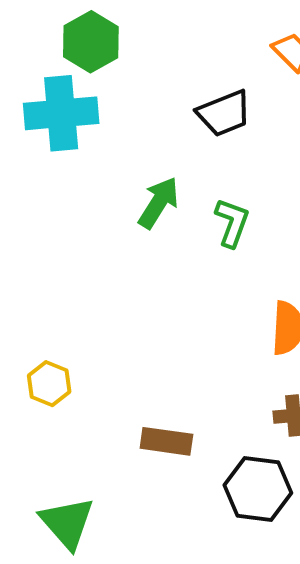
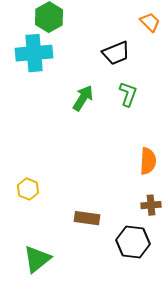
green L-shape: (232, 223) -> (128, 94), moved
green triangle: (67, 523) -> (37, 259), turned 32

